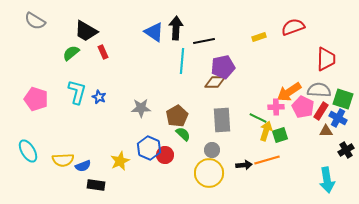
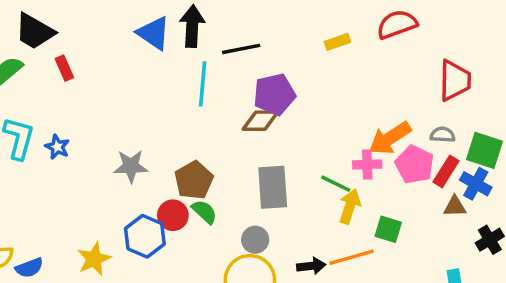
gray semicircle: (319, 90) -> (442, 135), size x0.6
green square: (280, 135) -> (388, 229), moved, turned 35
red circle: (165, 155) -> (173, 215), moved

